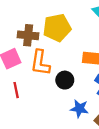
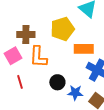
yellow pentagon: (57, 28) -> (62, 29), moved
black circle: (65, 80) -> (57, 82), moved

